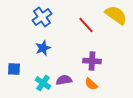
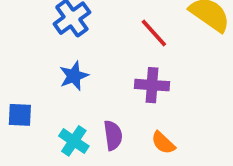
purple cross: (92, 61) -> (152, 85), moved
purple semicircle: (64, 80) -> (113, 135), turned 91

